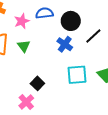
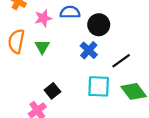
black line: (93, 36) -> (121, 61), moved

